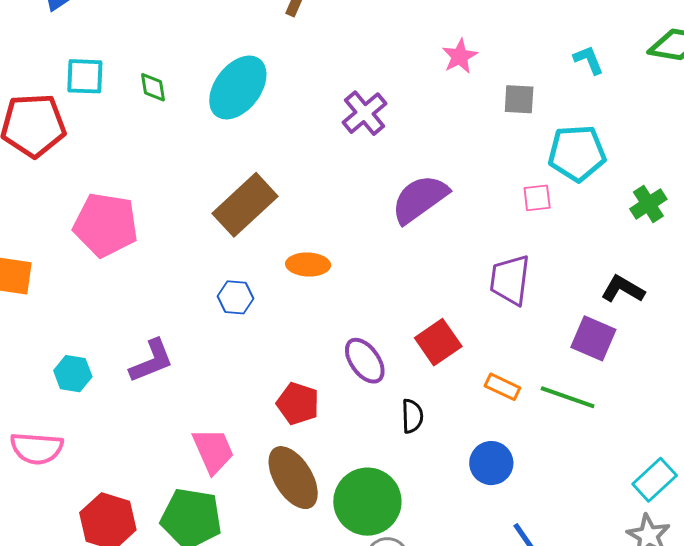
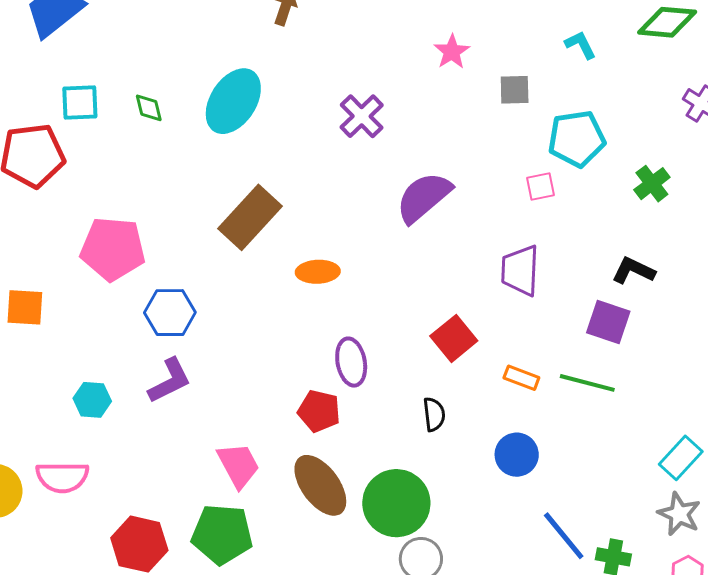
blue hexagon: (236, 297) -> (170, 313), moved, size x1.4
purple ellipse: (365, 361) -> (351, 362), moved, turned 30

